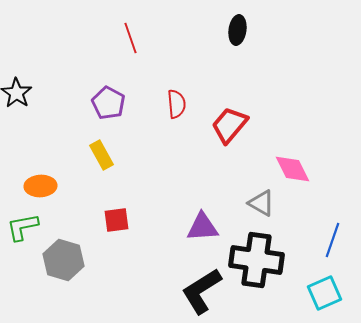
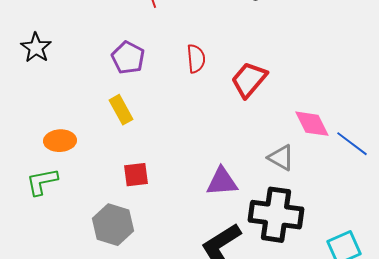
blue line: (332, 240) -> (352, 144), moved, turned -72
gray hexagon: (63, 260) -> (113, 225), moved

